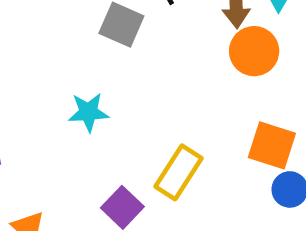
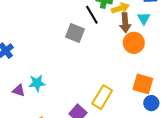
cyan star: (88, 112) -> (37, 83), moved

